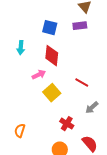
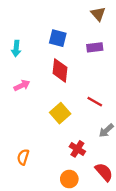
purple rectangle: (80, 26) -> (95, 47), moved
cyan arrow: (21, 48) -> (16, 49), moved
pink arrow: (39, 75) -> (22, 85), moved

